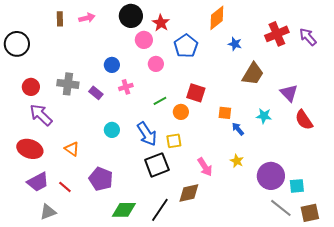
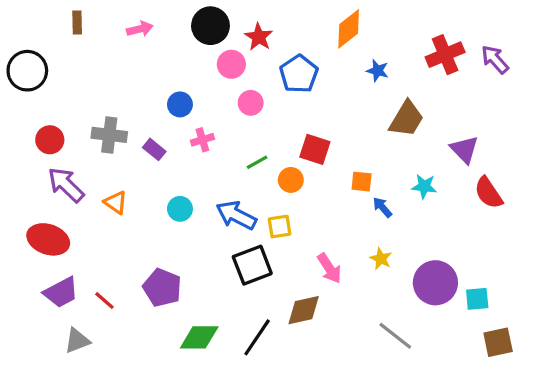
brown rectangle: (60, 19) -> (77, 22), moved
blue arrow: (147, 134) -> (236, 215), turned 150
orange triangle: (72, 149) -> (116, 202), moved
gray line: (281, 208) -> (395, 336), moved

